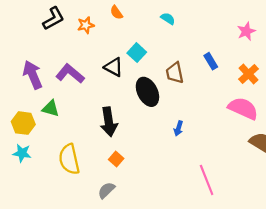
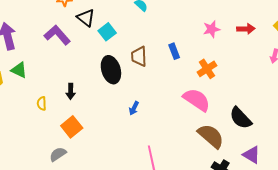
black triangle: (114, 67) -> (86, 18), moved
purple L-shape: (70, 74) -> (57, 35), moved
black arrow: (109, 122) -> (71, 91), size x0.6
yellow semicircle: (69, 159) -> (42, 103), moved, size x0.5
orange square: (116, 159) -> (72, 127), size x1.5

